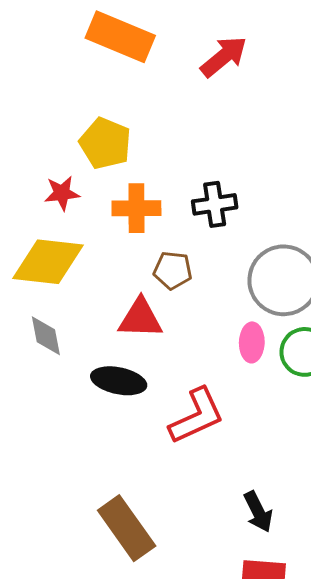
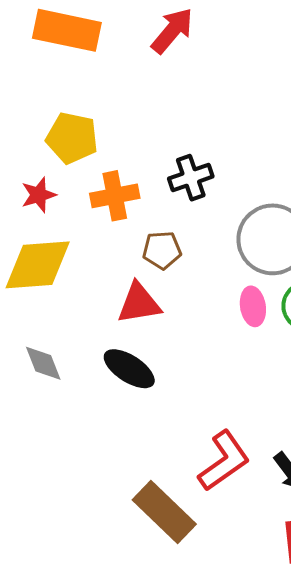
gray diamond: (46, 336) -> (43, 363), moved
black ellipse: (119, 381) -> (129, 369), turned 32
red L-shape: (197, 416) -> (224, 461), moved

